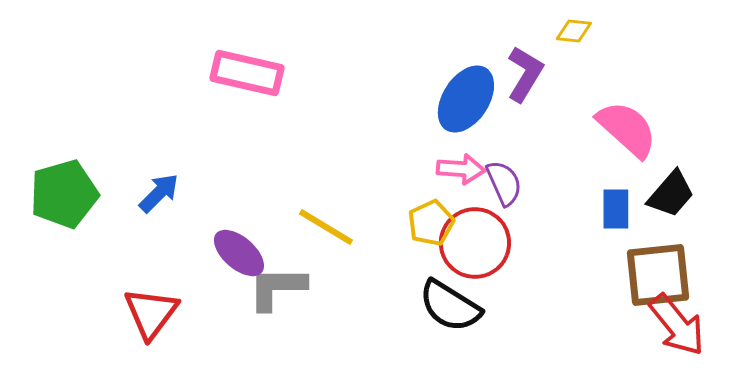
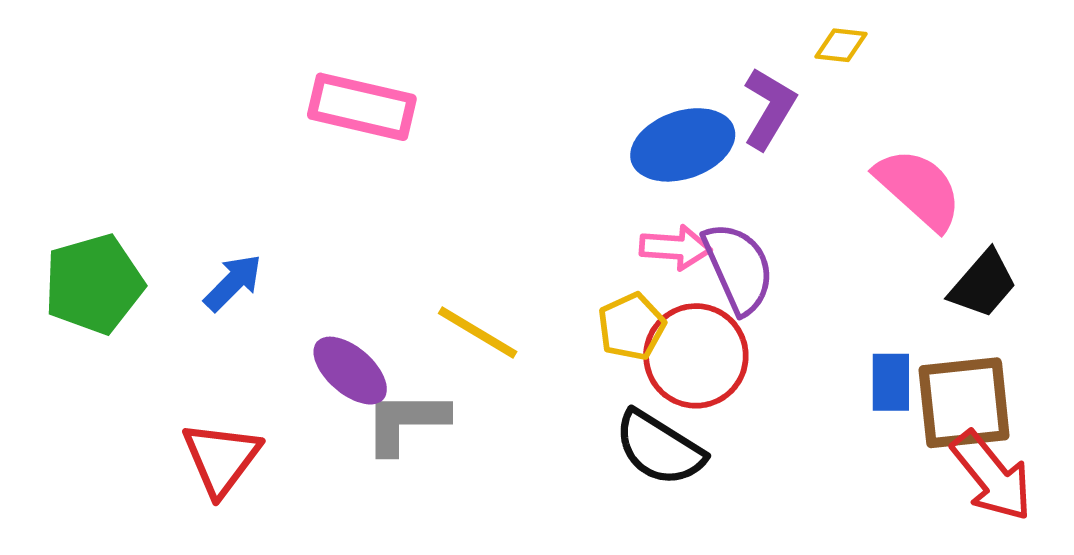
blue ellipse: (466, 99) -> (683, 145), turned 38
purple semicircle: (504, 183) -> (738, 268), size x1.4
blue rectangle: (616, 209) -> (891, 382), moved

